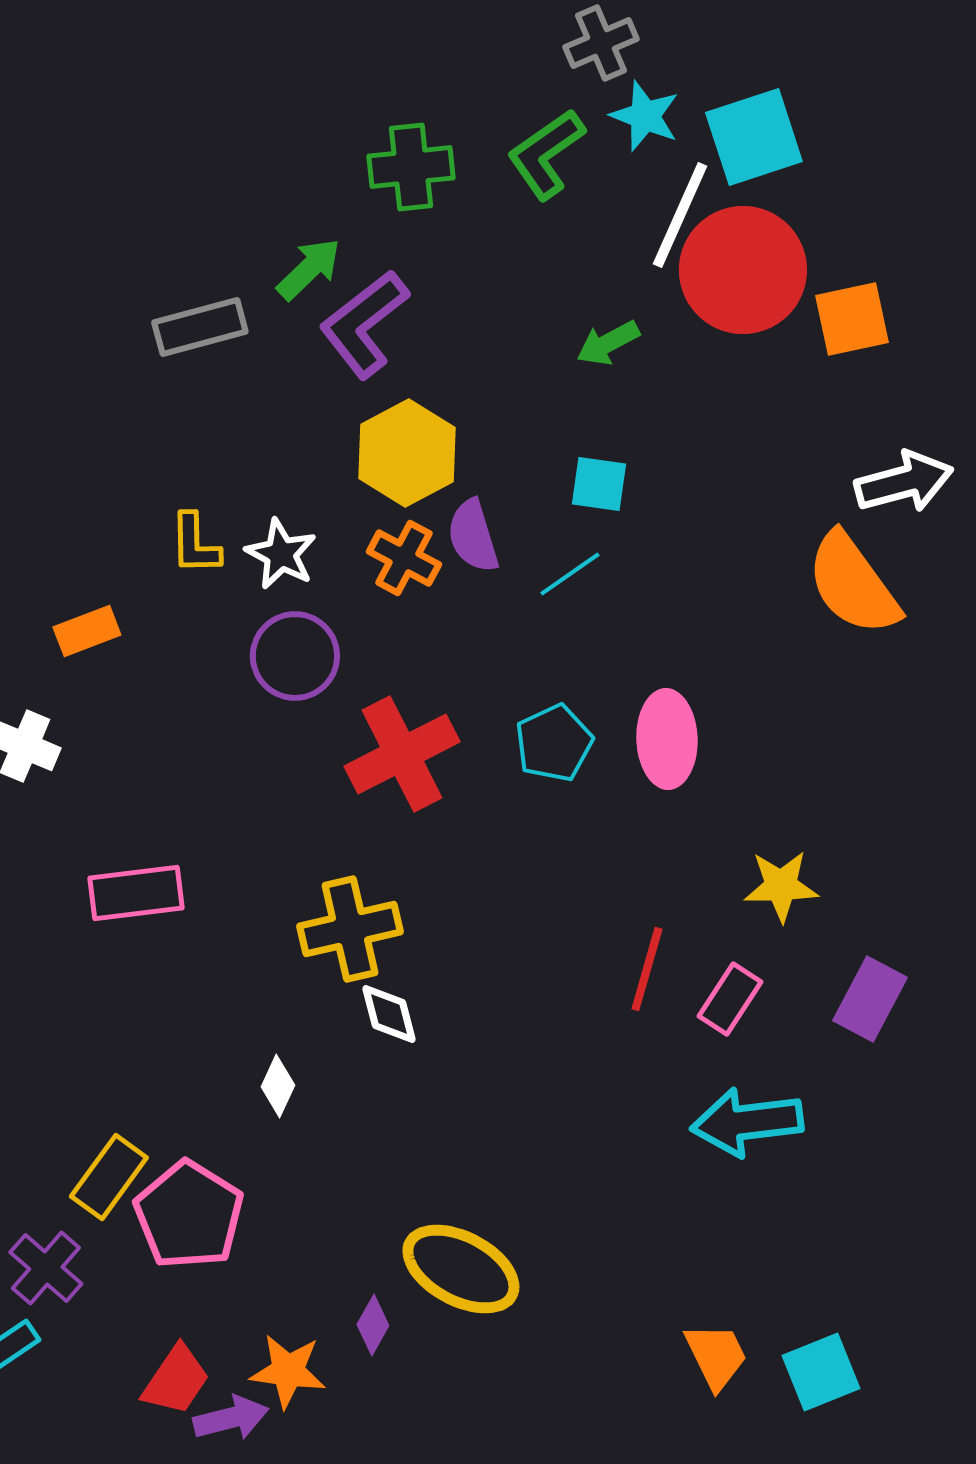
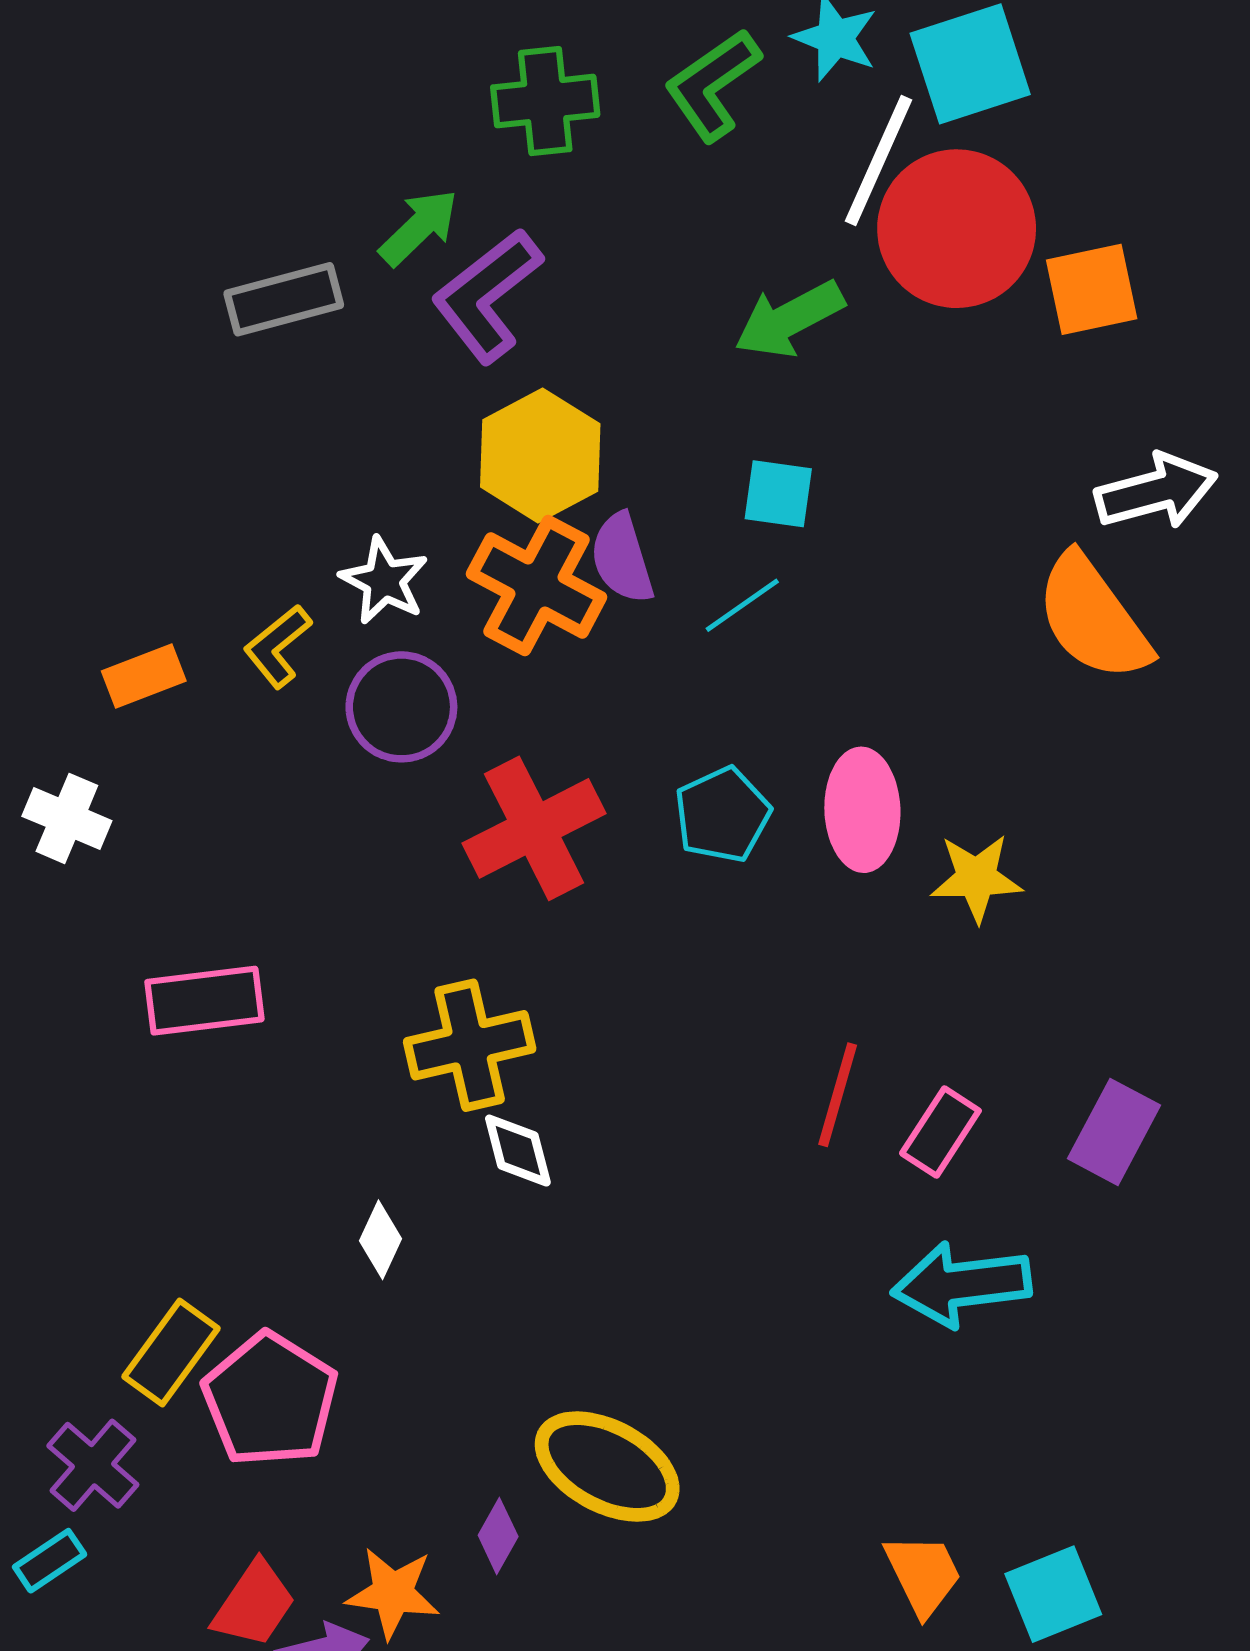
green arrow: (608, 343) -> (789, 319), size x1.4
yellow L-shape: (195, 544) -> (278, 646), moved, turned 52
orange cross: (404, 558) -> (537, 586), size x1.5
yellow star: (781, 886) -> (976, 878), moved

